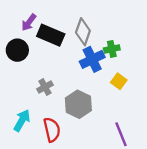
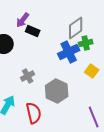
purple arrow: (29, 22) -> (23, 20), moved
gray diamond: (83, 32) -> (76, 28), moved, turned 35
black rectangle: (51, 35) -> (33, 31), size x0.6

